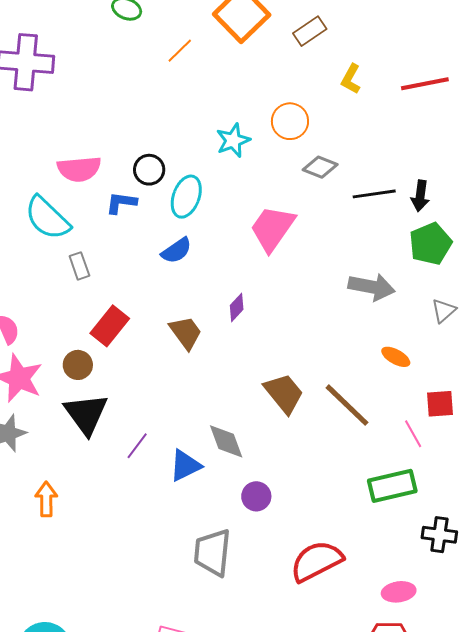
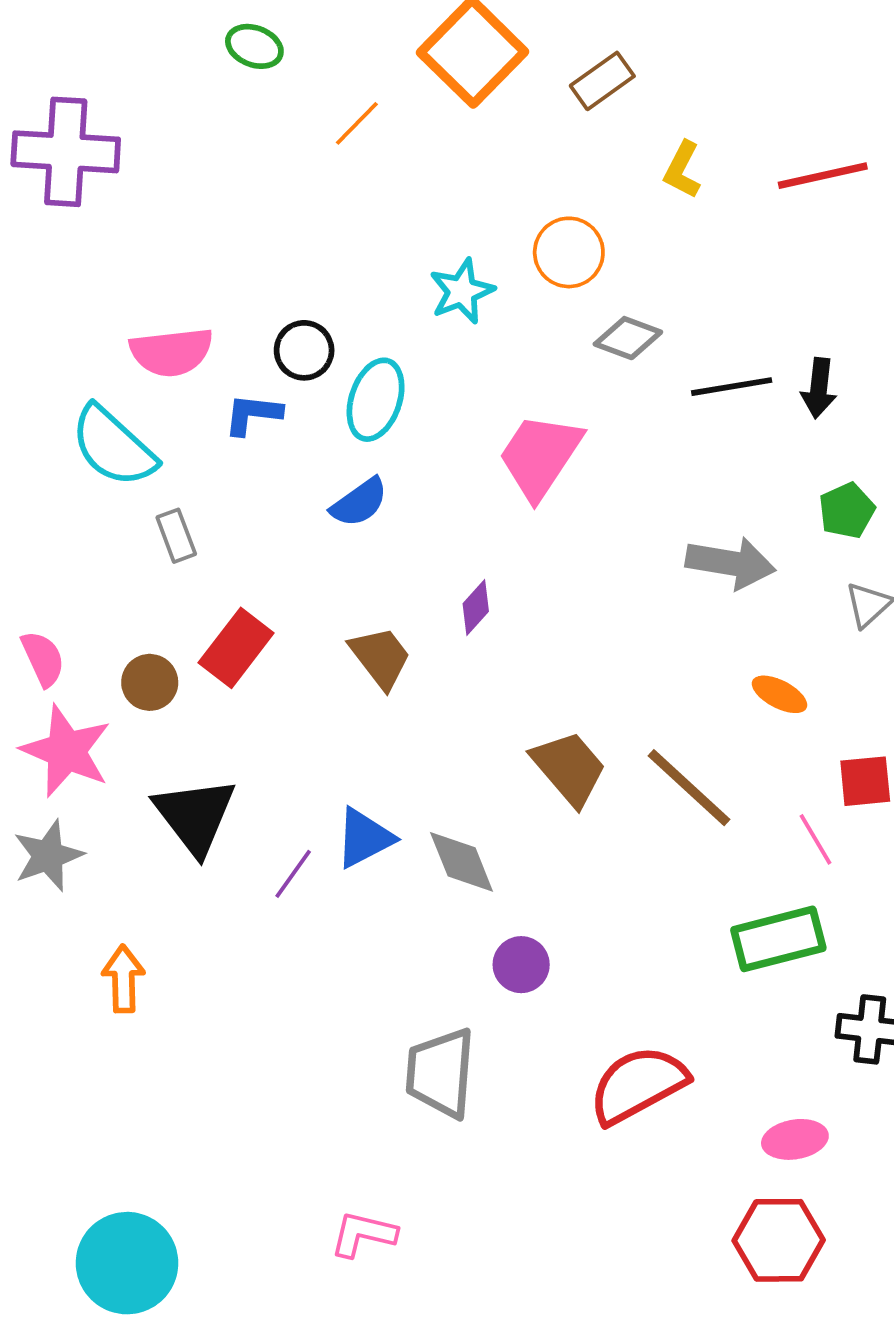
green pentagon: (430, 244) -> (847, 511), moved, size x0.7
brown circle: (78, 365) -> (150, 682), moved
blue triangle: (185, 466) -> (364, 838), moved

